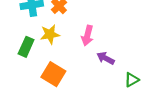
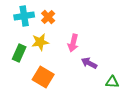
green triangle: (132, 80) -> (112, 82), turned 32

